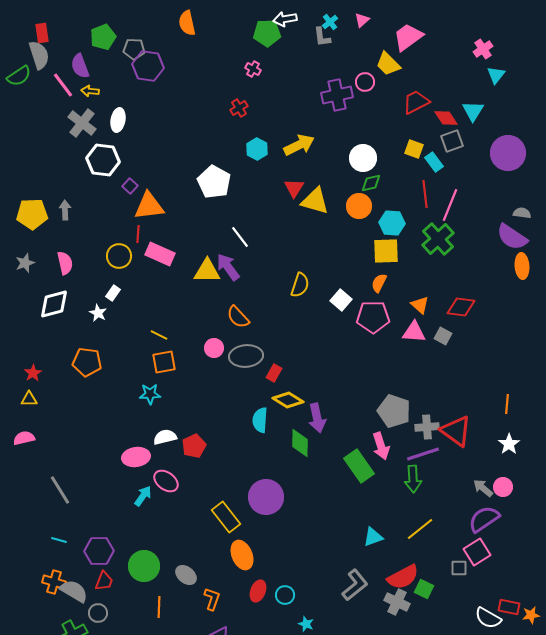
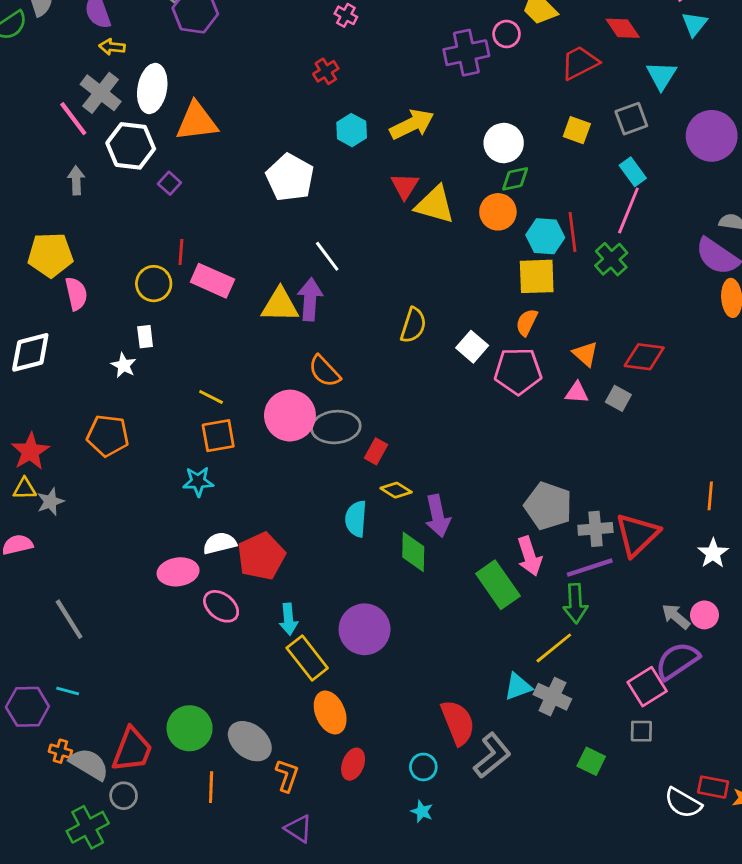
pink line: (63, 85) -> (73, 119), moved
red diamond: (446, 118) -> (623, 28), moved
white ellipse: (118, 120) -> (152, 89), size x1.4
cyan rectangle: (434, 162) -> (633, 172), moved
red line: (425, 194) -> (573, 232), moved
orange triangle: (149, 206) -> (197, 121), moved
gray arrow: (65, 210) -> (76, 180), moved
yellow pentagon: (32, 214) -> (50, 255), moved
green cross: (438, 239) -> (611, 259), size x0.7
gray star: (25, 263) -> (50, 502), moved
purple arrow: (228, 267) -> (310, 299), turned 40
white rectangle: (113, 293) -> (145, 337), turned -42
white diamond: (54, 304) -> (30, 352), moved
pink triangle: (414, 332) -> (577, 393), size x0.7
pink circle: (214, 348) -> (290, 416), size x1.8
red star: (33, 373) -> (30, 451), size x1.5
yellow diamond: (288, 400) -> (396, 490), size x0.7
red triangle: (456, 431) -> (637, 535), turned 40
red pentagon: (194, 446) -> (261, 556), size x1.4
cyan arrow: (143, 496) -> (289, 619), moved, turned 140
yellow line: (420, 529) -> (554, 648), moved
purple hexagon: (99, 551) -> (27, 707), moved
pink square: (477, 552) -> (647, 687), moved
gray ellipse: (186, 575) -> (250, 741), size x1.4
red semicircle: (403, 577) -> (458, 723), moved, turned -84
red trapezoid: (104, 581) -> (132, 750), size x1.6
orange cross: (54, 582) -> (60, 751), size x0.7
cyan circle: (285, 595) -> (423, 767), moved
gray cross: (397, 602) -> (552, 697), moved

